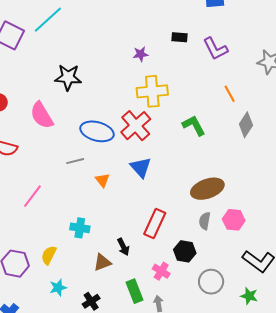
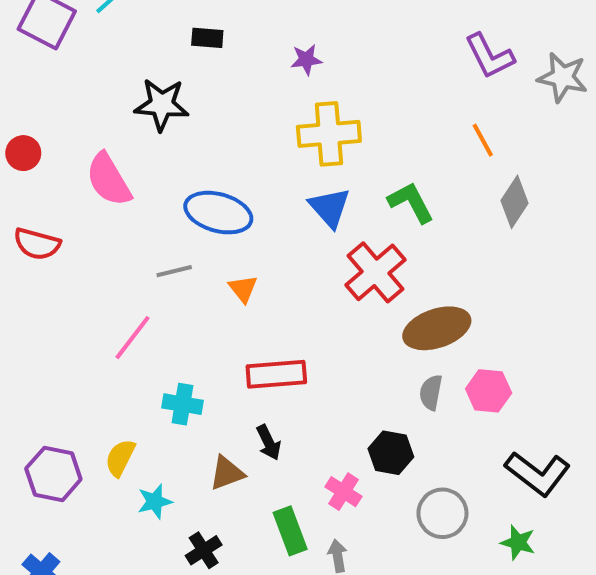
black rectangle: (179, 37) -> (207, 38), moved
purple L-shape: (215, 49) -> (489, 56), moved
red cross: (136, 126) -> (376, 272), moved
blue triangle: (141, 167) -> (330, 208), moved
orange triangle: (102, 180) -> (243, 289), moved
pink line: (32, 196) -> (133, 338), moved
red rectangle: (155, 224) -> (276, 374), moved, turned 60
cyan star: (58, 288) -> (155, 501), moved

